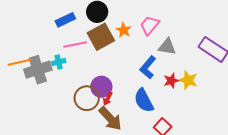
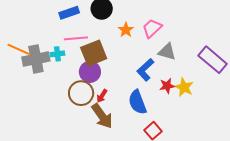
brown square: (101, 37) -> (94, 53), moved
orange line: (20, 62) -> (19, 49), turned 30
purple circle: (101, 87) -> (90, 72), moved

